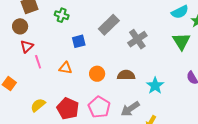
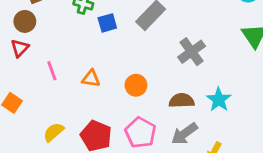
gray cross: (137, 39) -> (192, 52), moved
blue square: (79, 41) -> (107, 23), moved
red triangle: (27, 46) -> (20, 48), moved
brown semicircle: (126, 75) -> (182, 101), moved

